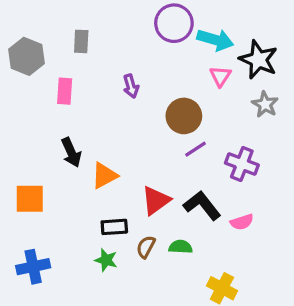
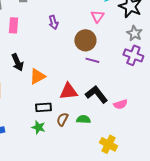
pink triangle: (220, 76) -> (97, 16), moved
purple line: (195, 149) -> (92, 60), turned 48
purple cross: (242, 164) -> (133, 55), moved
red triangle: (156, 200) -> (68, 91), turned 30

